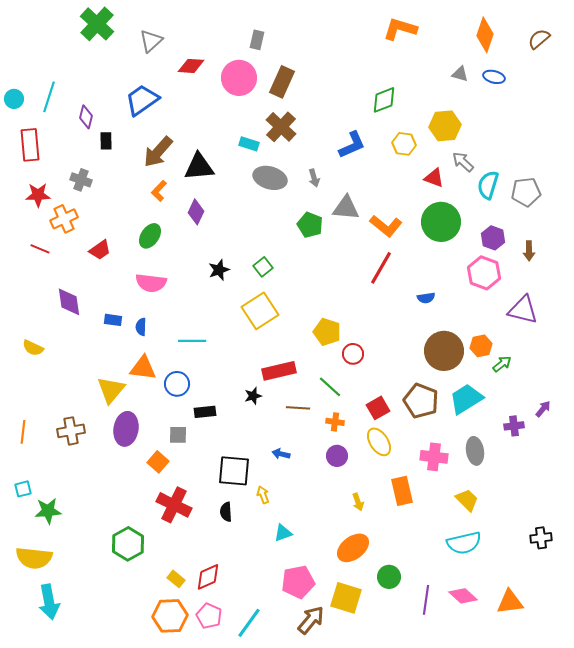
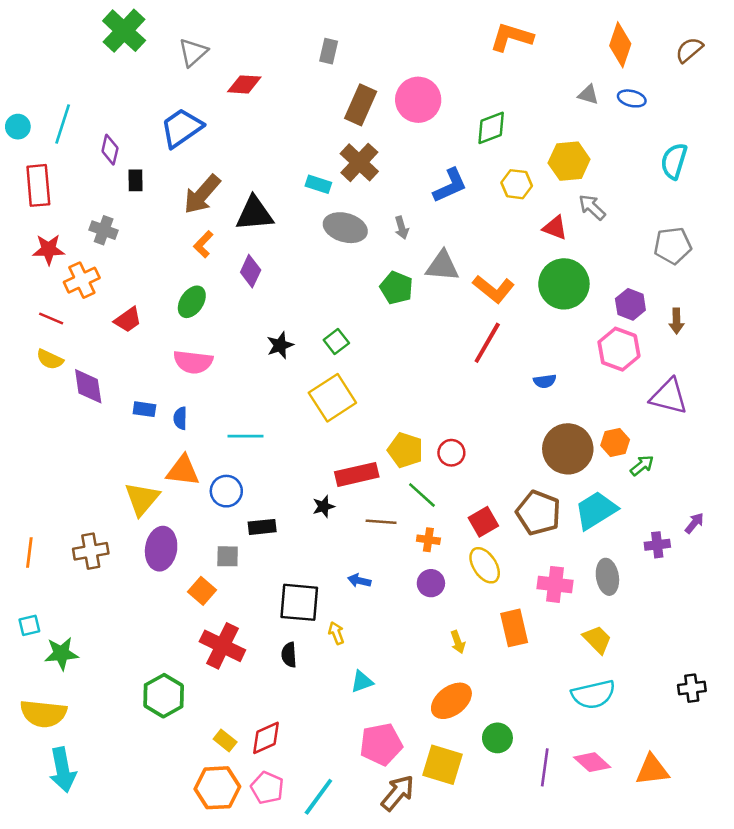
pink circle: (239, 78) -> (418, 100), moved
cyan semicircle: (488, 185) -> (674, 161), moved
yellow pentagon: (327, 332) -> (405, 450), moved
yellow semicircle: (33, 348) -> (50, 359), moved

